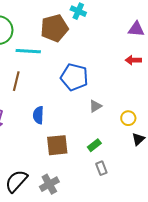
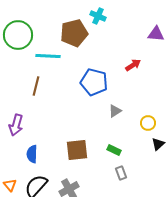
red arrow: (133, 60) -> (133, 65), moved, turned 147
blue semicircle: (38, 115) -> (32, 154), moved
green rectangle: (94, 145) -> (114, 150), turned 64

